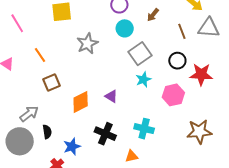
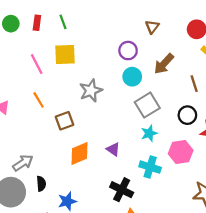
brown arrow: (153, 15) -> (164, 64), size x1.5
pink line: (17, 23) -> (37, 64), moved
brown square: (51, 82) -> (64, 121), moved
cyan cross: (144, 129) -> (150, 167), moved
black cross: (105, 134) -> (122, 190), moved

